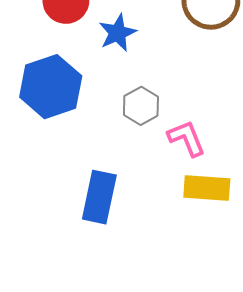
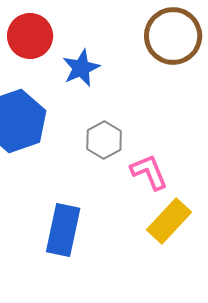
yellow rectangle: (207, 188) -> (169, 221), turned -51

